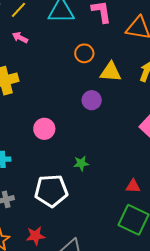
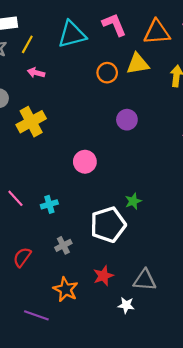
yellow triangle: (111, 72) -> (138, 64), moved
green star: (81, 163) -> (133, 201), moved

